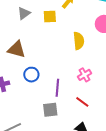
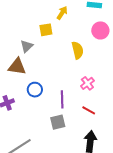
gray triangle: (24, 13) -> (27, 46), moved

